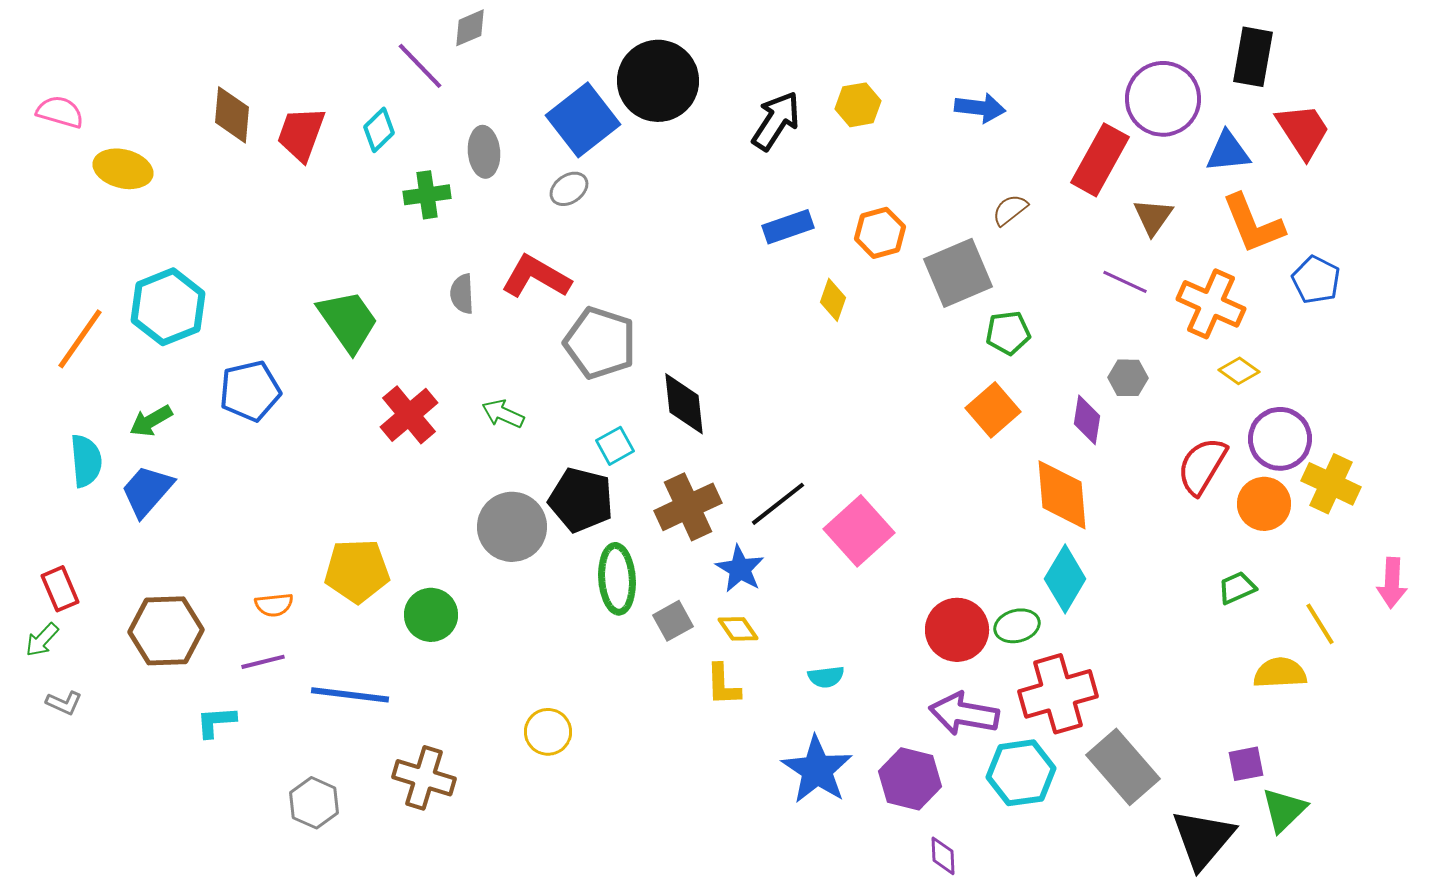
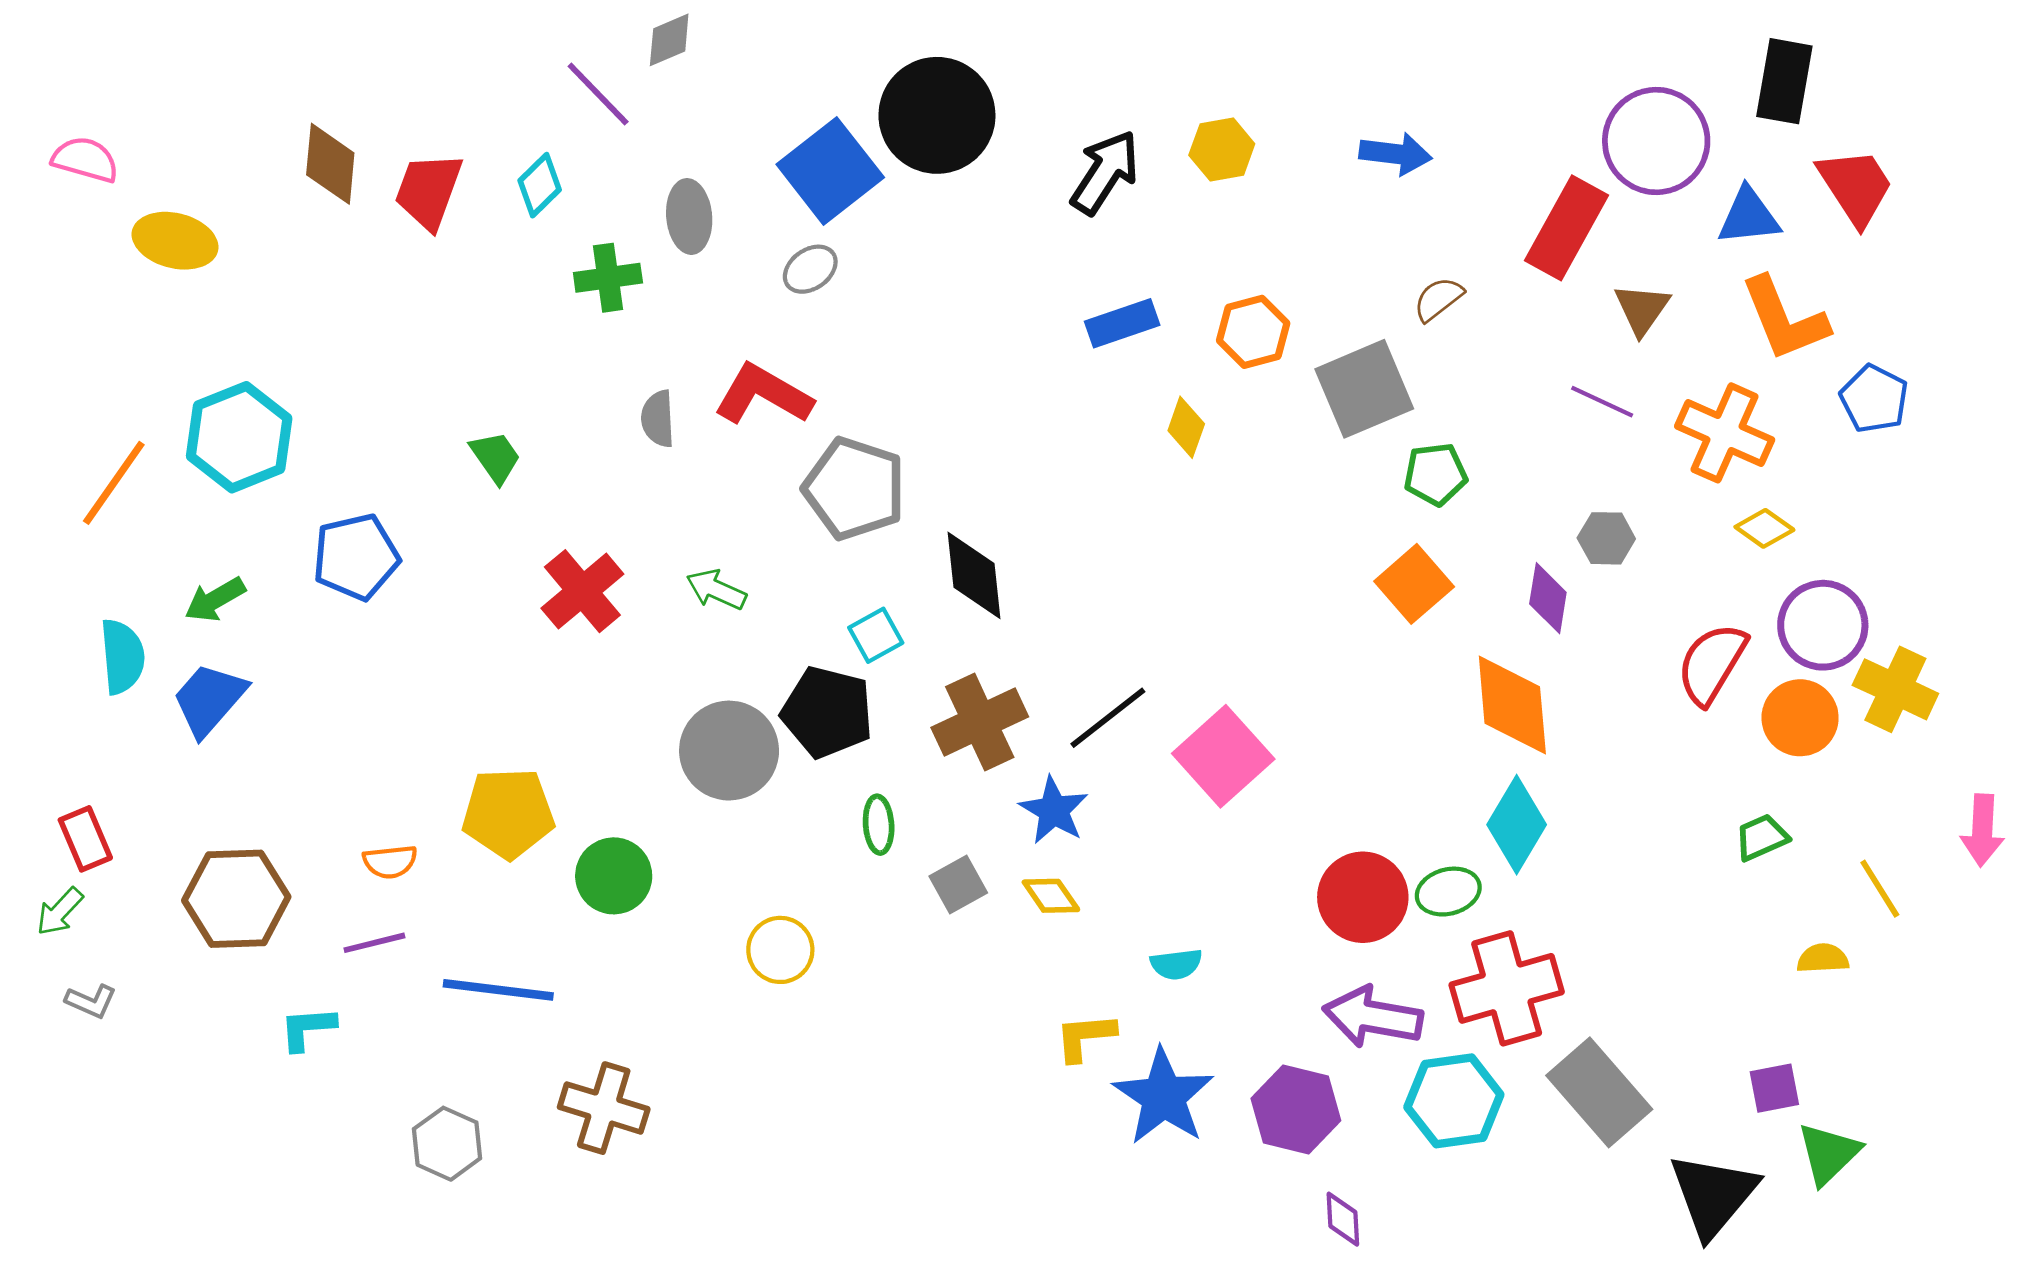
green trapezoid: (348, 321) -> (495, 457), size x0.6
green ellipse: (617, 579) -> (879, 825), size x0.6
yellow semicircle: (1280, 673) -> (1823, 958), size x0.7
yellow L-shape: (723, 685) -> (1085, 1037), moved, turned 87
yellow circle: (548, 732) -> (780, 950), moved

